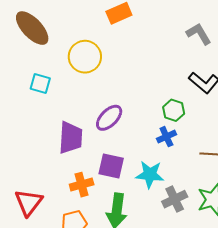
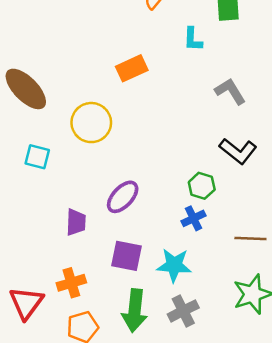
purple trapezoid: (71, 138) -> (76, 222), size x0.7
orange cross: (82, 185) -> (71, 283), moved
gray cross: (175, 199) -> (183, 311), moved

